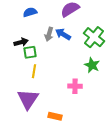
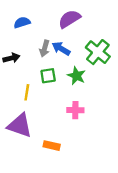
green square: (30, 52) -> (48, 76), moved
green star: (92, 65) -> (77, 76), moved
purple triangle: (28, 99) -> (20, 125), turned -45

